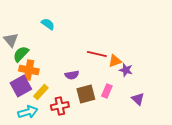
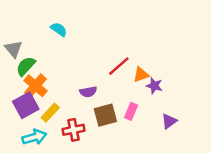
red line: (97, 54) -> (119, 66), turned -54
orange cross: (29, 70) -> (36, 86), turned 30
purple triangle: (138, 99) -> (169, 121), turned 40

